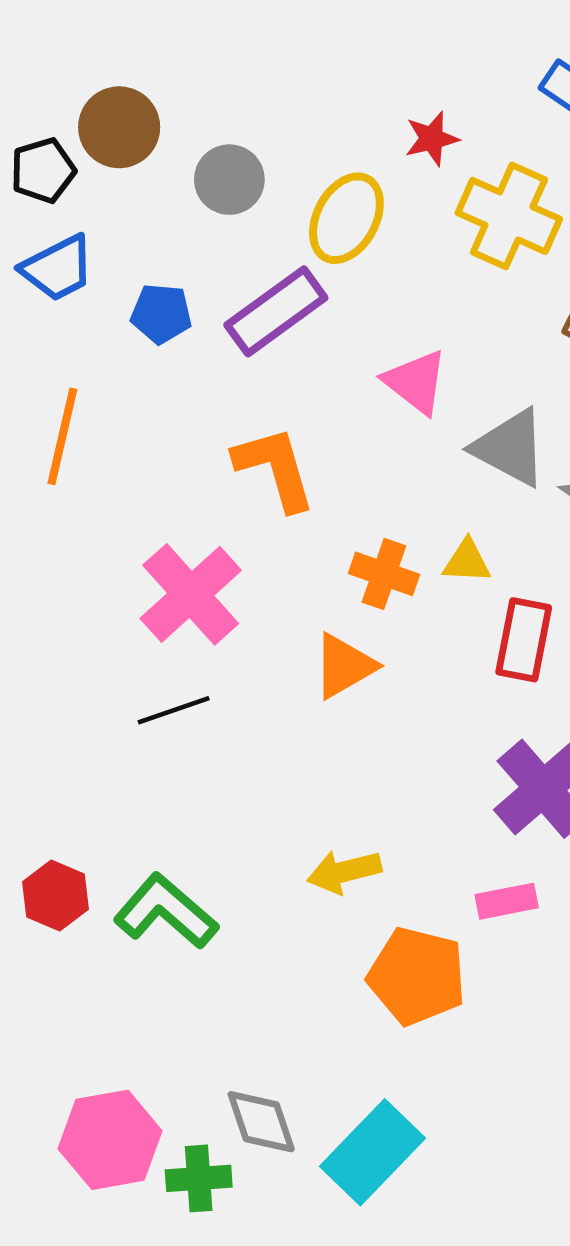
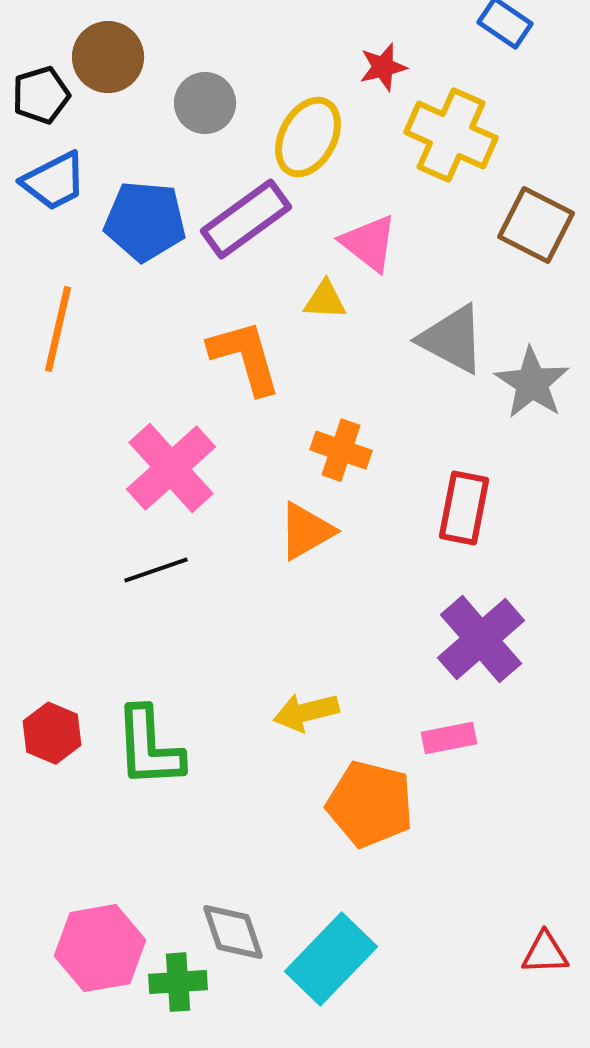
blue pentagon: (161, 314) -> (145, 221), size x1.5
pink triangle: (416, 382) -> (369, 243), moved
yellow triangle: (467, 561) -> (325, 300), moved
green L-shape: (166, 911) -> (149, 747), turned -134

